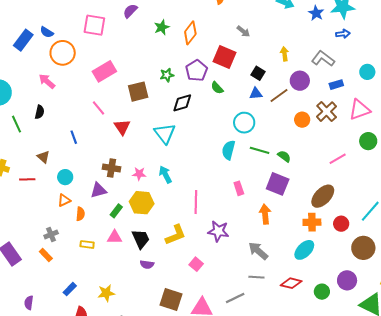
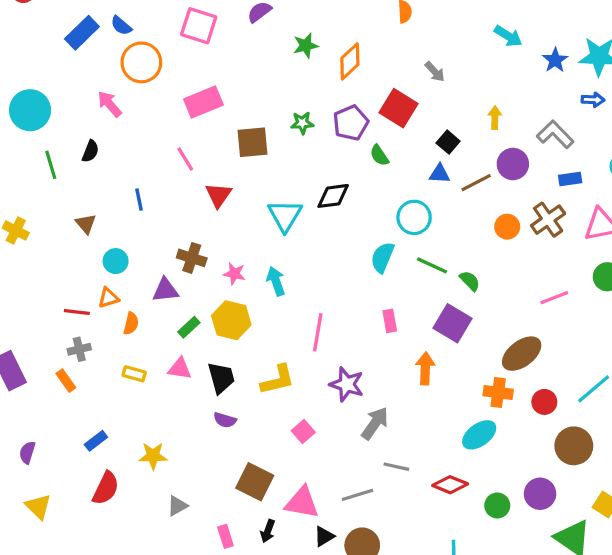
black diamond: (182, 103) -> (333, 196), moved
red line: (27, 179) -> (77, 312), moved
gray arrow: (258, 251) -> (375, 423), moved, turned 75

